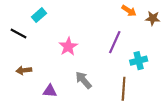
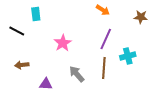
orange arrow: (129, 11) -> (103, 10), moved
cyan rectangle: (39, 15) -> (36, 14), turned -56
brown line: (124, 89) -> (104, 68), moved

